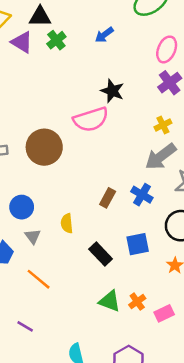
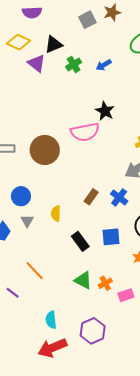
black triangle: (40, 17) -> (54, 44), turned -30
green cross: (56, 40) -> (74, 64), moved
orange line: (39, 279) -> (35, 271), moved

